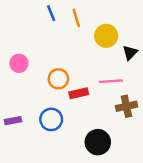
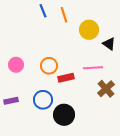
black triangle: (130, 53) -> (109, 44), turned -40
pink circle: (19, 63) -> (16, 65), moved
brown cross: (126, 106) -> (106, 89), turned -30
black circle: (98, 142) -> (64, 115), moved

